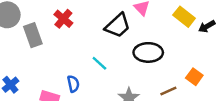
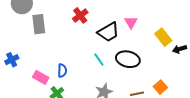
red cross: (63, 19) -> (80, 15), moved
cyan line: (99, 63) -> (99, 60), moved

